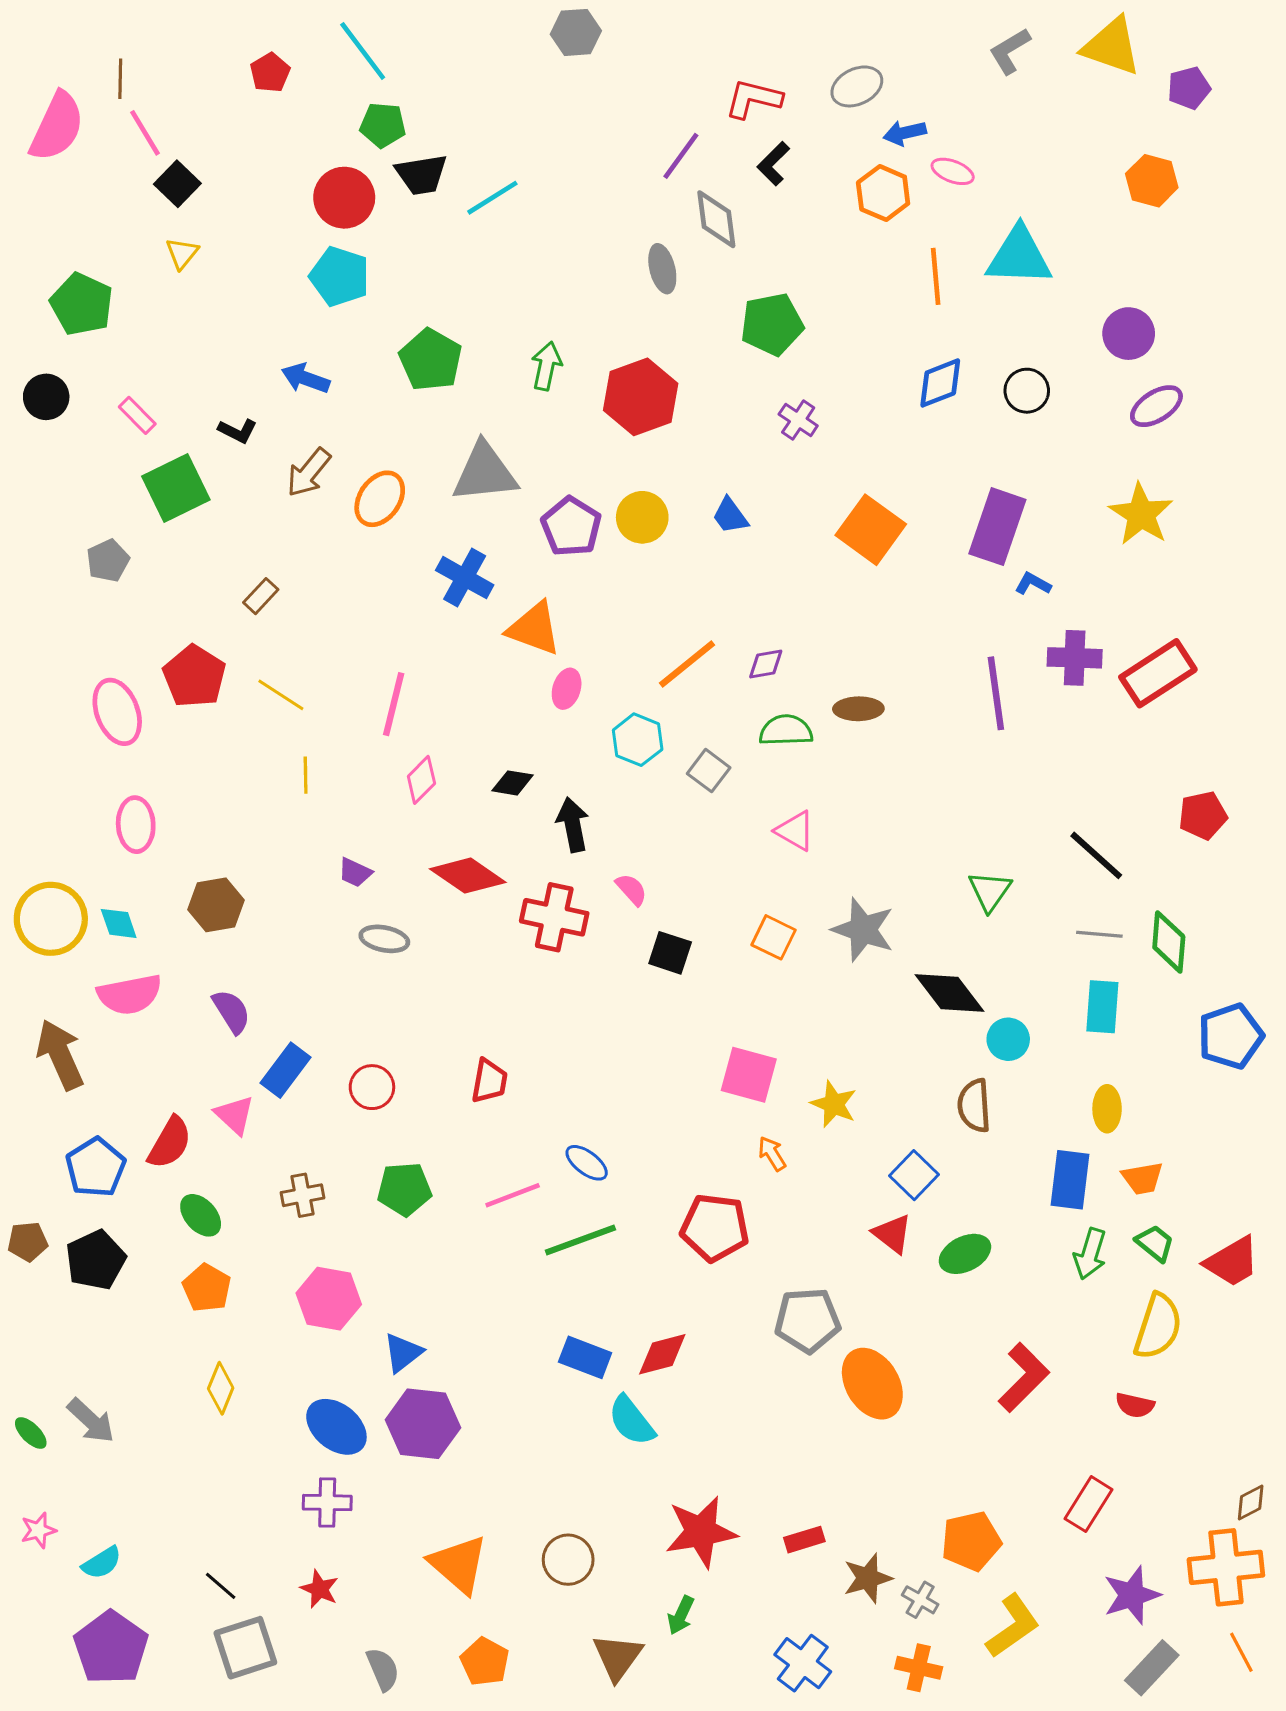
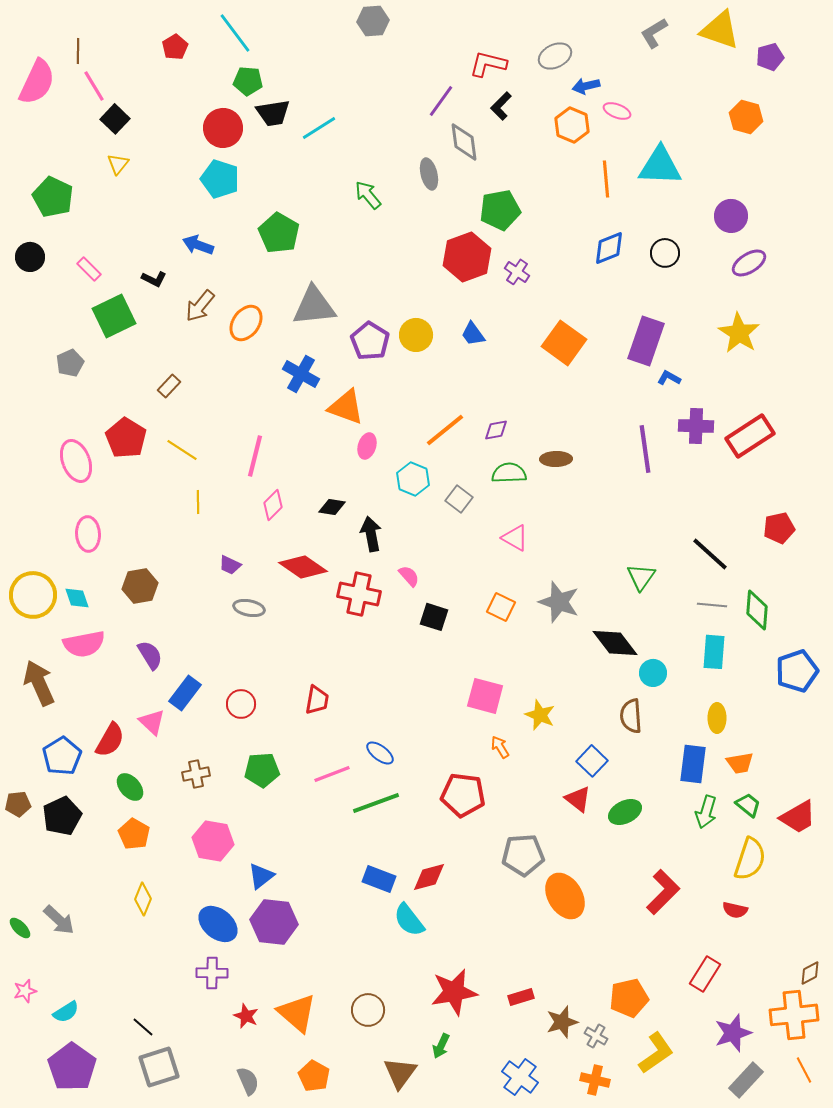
green arrow: (546, 366) -> (368, 195), moved, turned -52
red hexagon: (641, 397) -> (467, 257), moved
red star: (319, 1589) -> (246, 1016), moved

